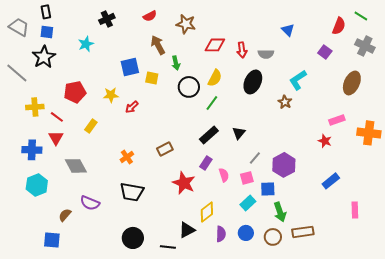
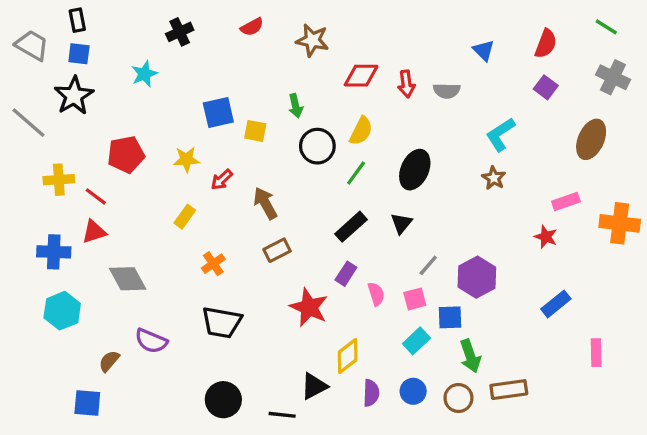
red semicircle: (339, 26) -> (546, 44), moved
brown arrow: (158, 45) -> (265, 203), moved
black ellipse: (253, 82) -> (415, 170), moved
brown star: (285, 102) -> (494, 178), moved
yellow rectangle: (91, 126) -> (185, 217), moved
red triangle: (56, 138) -> (94, 232), turned 42

